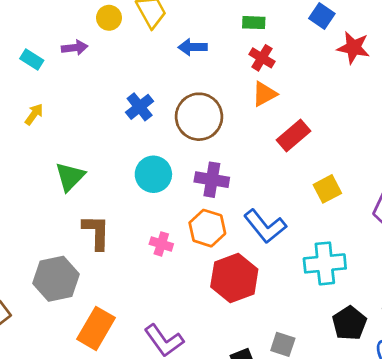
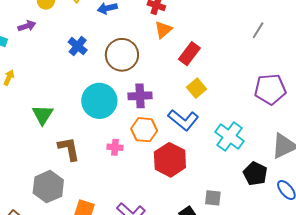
blue cross: (140, 107) -> (78, 46), moved
cyan circle: (153, 174) -> (99, 101), size x1.4
yellow square: (327, 189) -> (197, 88), moved
cyan cross: (325, 263) -> (230, 136), turned -36

